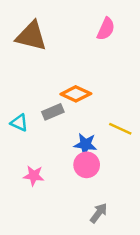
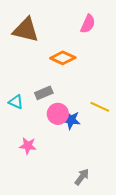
orange diamond: (76, 94) -> (63, 58), moved
pink circle: (87, 165) -> (58, 114), moved

